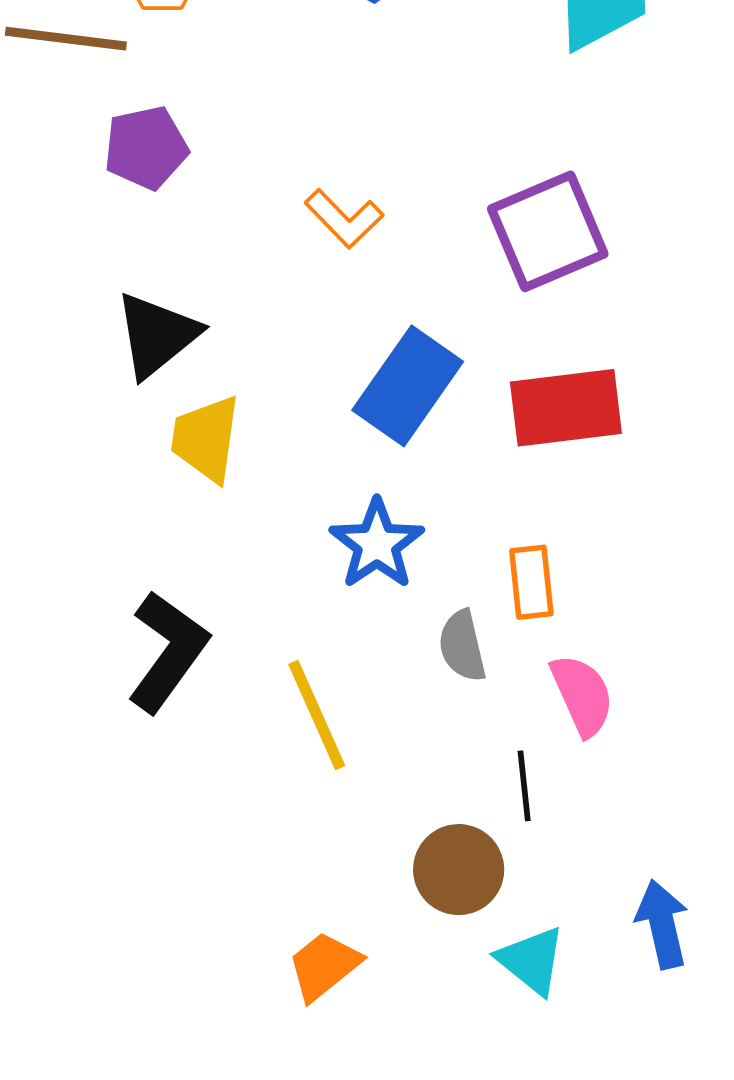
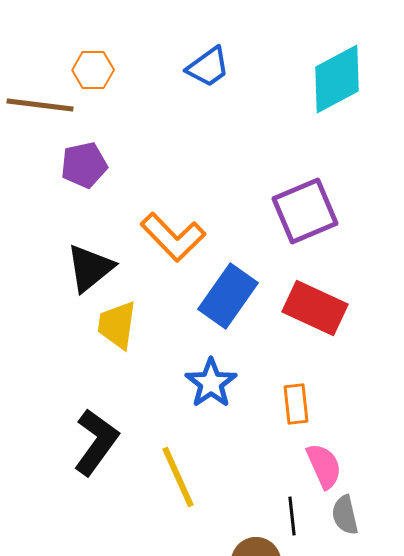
orange L-shape: (344, 219) -> (173, 237), moved, size x1.5
red rectangle: (566, 408) -> (315, 308), turned 32
gray semicircle: (462, 646) -> (345, 515), moved

